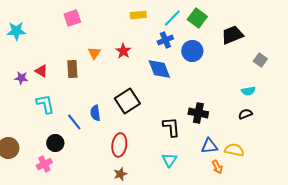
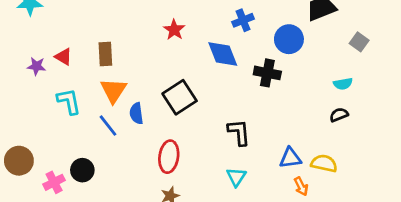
blue cross: (165, 40) -> (243, 20), moved
blue circle: (192, 51) -> (289, 39), moved
orange triangle: (94, 53) -> (113, 90), moved, size x1.5
black cross: (198, 113) -> (267, 73), moved
black circle: (55, 143) -> (82, 170), moved
pink cross: (44, 164) -> (54, 182), moved

